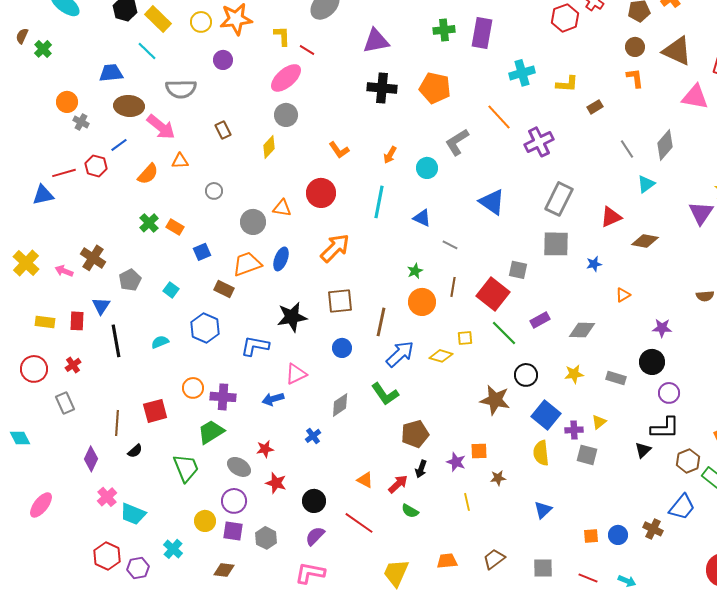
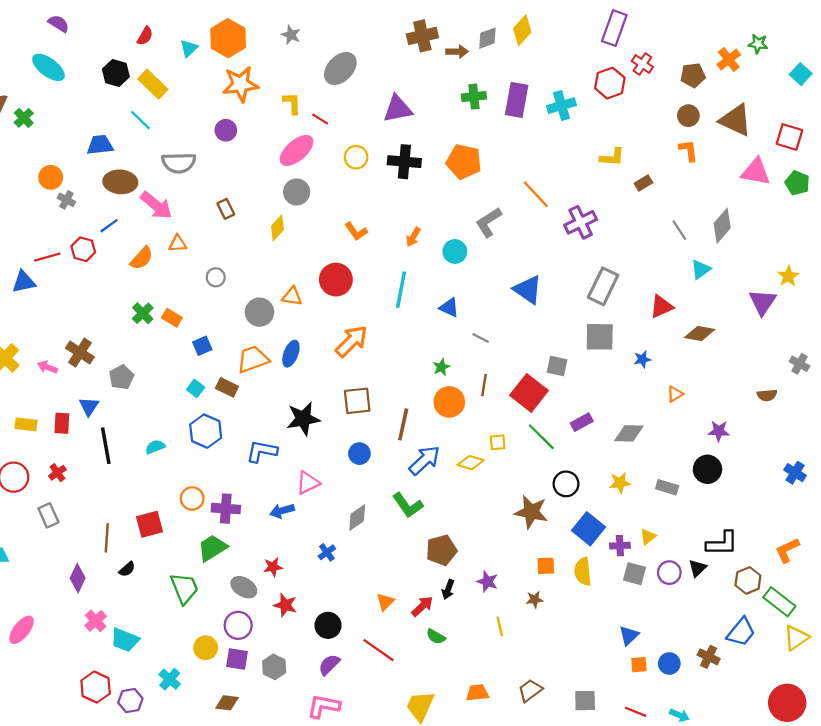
yellow circle: (201, 22) -> (356, 157), moved
cyan cross: (522, 73) -> (562, 106), moved
cyan square: (171, 290) -> (196, 388), moved
purple circle: (669, 393) -> (669, 573), moved
orange square: (479, 451) -> (546, 566), moved
orange triangle: (365, 480) -> (385, 602), turned 48
blue triangle: (543, 510) -> (629, 635), moved

